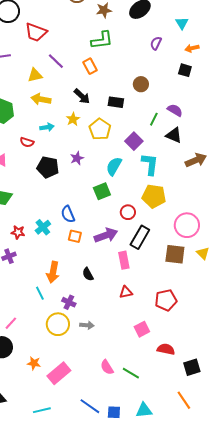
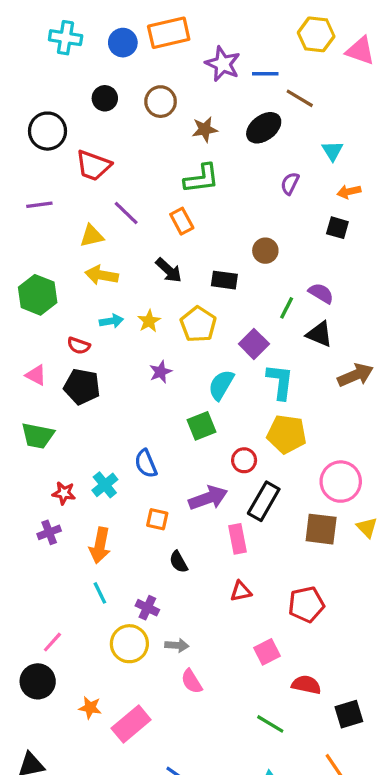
yellow star: (73, 119) -> (149, 321), moved
black pentagon: (48, 167) -> (82, 387), moved
orange square: (75, 236) -> (157, 519), moved
orange arrow: (53, 272) -> (100, 545), moved
pink semicircle: (107, 367) -> (192, 681), moved
green line: (131, 373) -> (270, 724), moved

